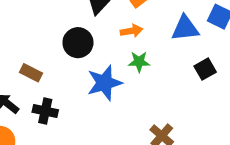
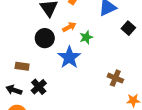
orange arrow: (131, 31) -> (69, 27), moved
black cross: (45, 111) -> (39, 87), turned -35

